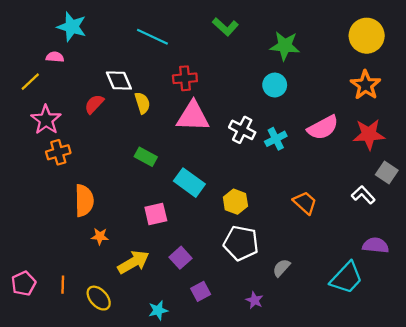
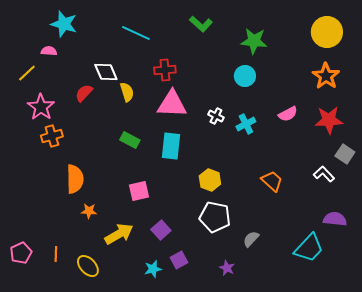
pink semicircle: (323, 128) -> (288, 114), size x0.7
white cross: (242, 130) -> (216, 116), size x0.7
cyan rectangle: (189, 183) -> (171, 146), moved, turned 60
cyan star: (158, 310) -> (153, 269), moved

